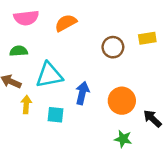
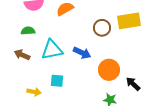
yellow rectangle: (147, 38) -> (129, 21), size x1.6
blue arrow: (82, 93) -> (82, 53), moved, turned 102
yellow arrow: (26, 104) -> (34, 92), moved, turned 96

